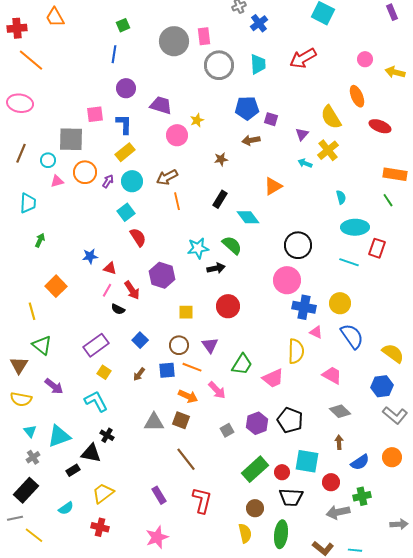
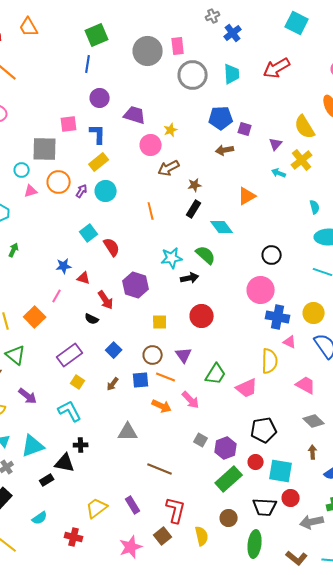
green square: (123, 25) -> (97, 35), size x1.6
brown star: (221, 159) -> (195, 185), moved
brown arrow: (167, 177) -> (169, 168), moved
cyan square: (126, 212) -> (89, 233), moved
black circle: (298, 245) -> (272, 255), size x0.7
orange square: (56, 286) -> (35, 317), moved
pink line: (107, 290) -> (57, 296), moved
brown square: (181, 420) -> (163, 536), moved, turned 30
black pentagon: (290, 420) -> (264, 430), turned -30
purple hexagon: (257, 423) -> (226, 448), moved
gray square: (227, 430) -> (201, 440), turned -32
black cross: (107, 435) -> (81, 445), turned -32
brown line: (186, 459) -> (160, 469), turned -30
red circle: (282, 472) -> (256, 462), moved
red circle: (331, 482) -> (291, 498), moved
yellow trapezoid: (103, 493) -> (97, 508), moved
yellow semicircle: (245, 533) -> (202, 536), moved

